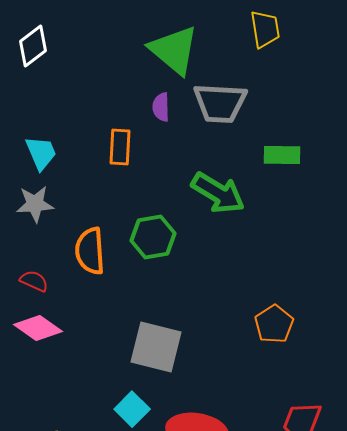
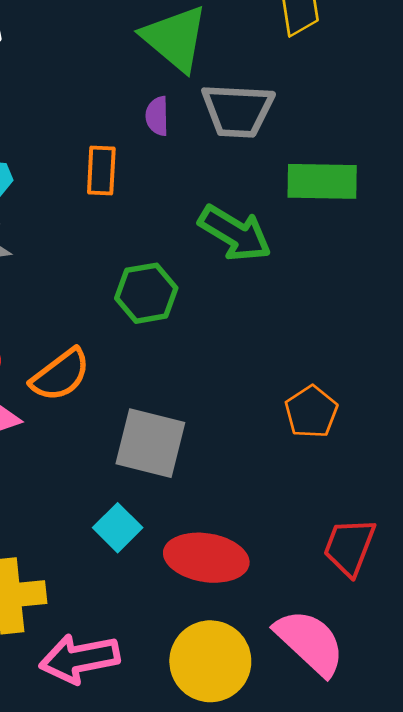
green rectangle: (282, 155) -> (322, 181), size x1.4
orange semicircle: (90, 251) -> (60, 375), moved, turned -123

